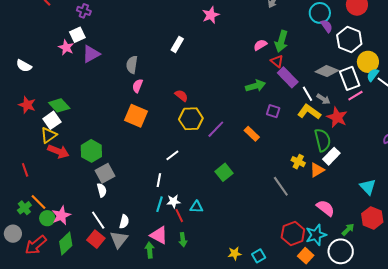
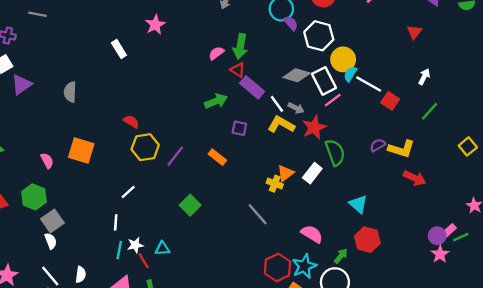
white rectangle: (177, 44) -> (119, 49), moved, turned -56
pink semicircle: (138, 86) -> (47, 161), moved, turned 136
red star: (337, 117) -> (314, 127), turned 30
green semicircle: (323, 140) -> (335, 152), moved
orange triangle: (317, 170) -> (285, 173), moved

